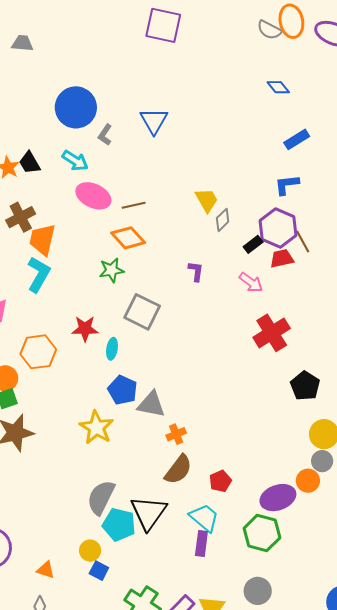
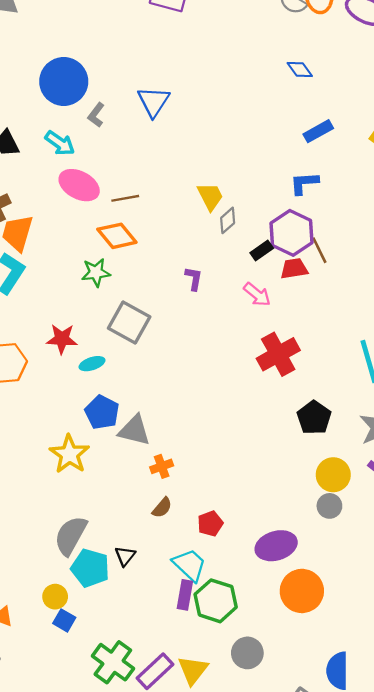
cyan ellipse: (112, 349) -> (92, 364), turned 60
brown semicircle: (178, 470) -> (162, 508), size x0.6
orange circle: (308, 481) -> (302, 591), moved, size x1.6
black triangle: (149, 513) -> (125, 556), size x0.5
green hexagon: (262, 533) -> (216, 601), moved

